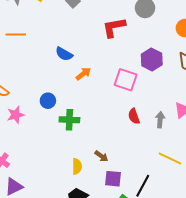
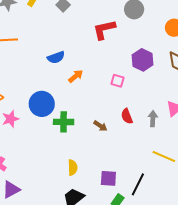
blue semicircle: (64, 54) -> (56, 57), turned -48
pink square: (126, 80) -> (117, 81), size x0.6
blue circle: (48, 101) -> (42, 104), size x1.6
brown arrow: (101, 156) -> (100, 126), moved

